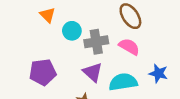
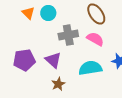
cyan circle: (72, 31) -> (48, 13), moved
purple triangle: (93, 72) -> (53, 60), moved

